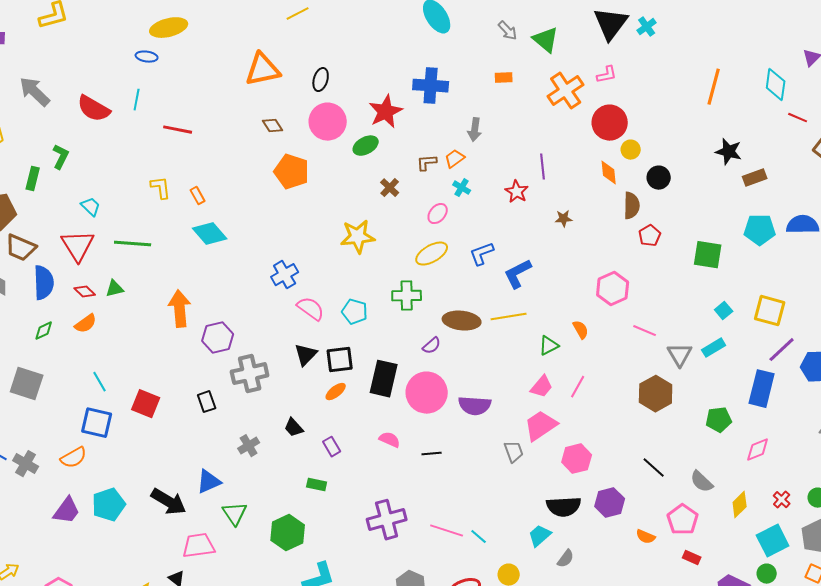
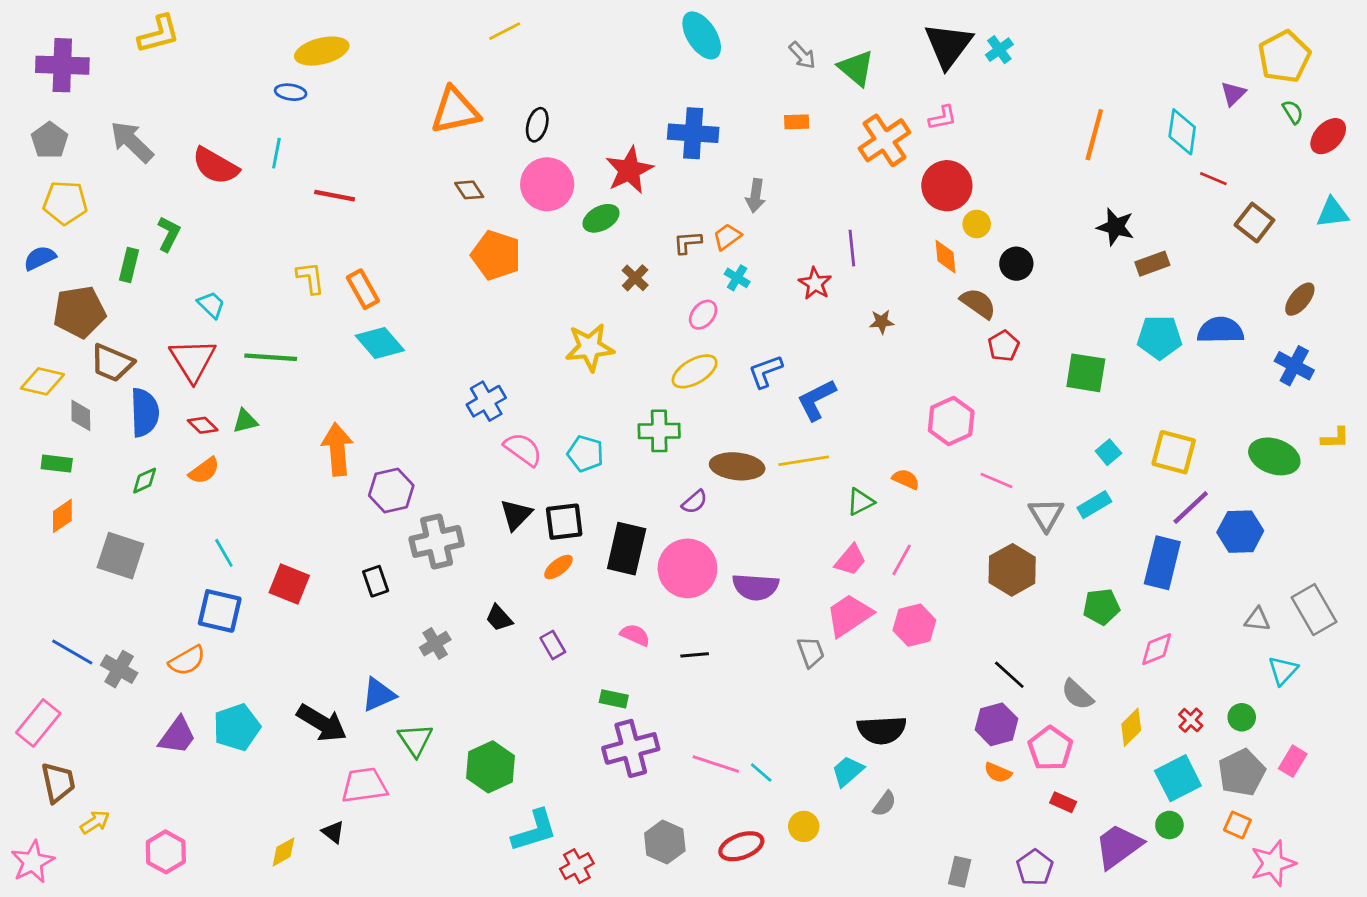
orange rectangle: (198, 196) -> (363, 289), size x1.5
brown semicircle: (632, 206) -> (978, 303), turned -56
orange semicircle: (581, 330) -> (906, 479), turned -36
pink hexagon: (577, 459) -> (914, 625), moved
green rectangle: (317, 485) -> (614, 699), moved
purple hexagon: (610, 503) -> (996, 724), moved

